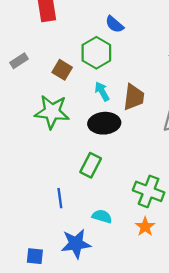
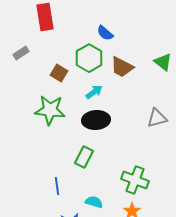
gray rectangle: (19, 61) -> (21, 53), moved
cyan arrow: (102, 91) -> (94, 92), turned 84
brown trapezoid: (134, 97) -> (122, 67), moved, turned 110

